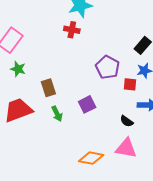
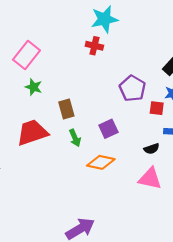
black semicircle: (127, 121) -> (152, 149), turned -56
orange diamond: (91, 158) -> (101, 162), moved

